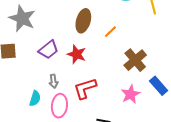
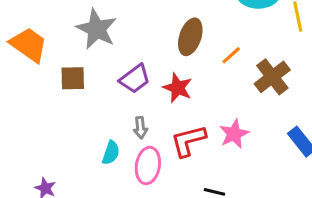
brown cross: (135, 60) -> (272, 77), moved
pink star: (131, 94) -> (234, 134), moved

